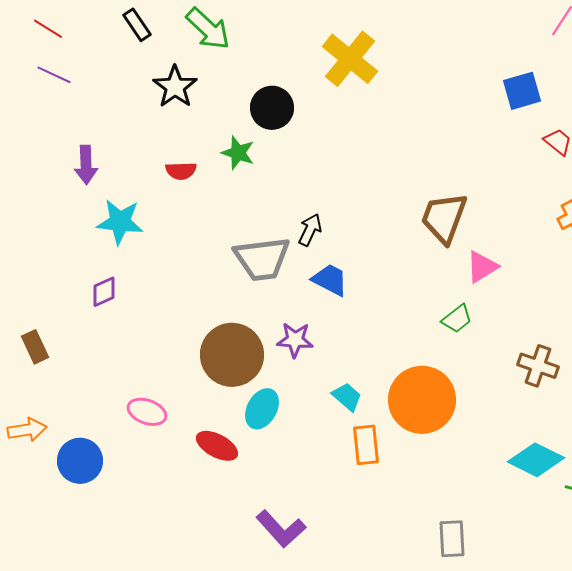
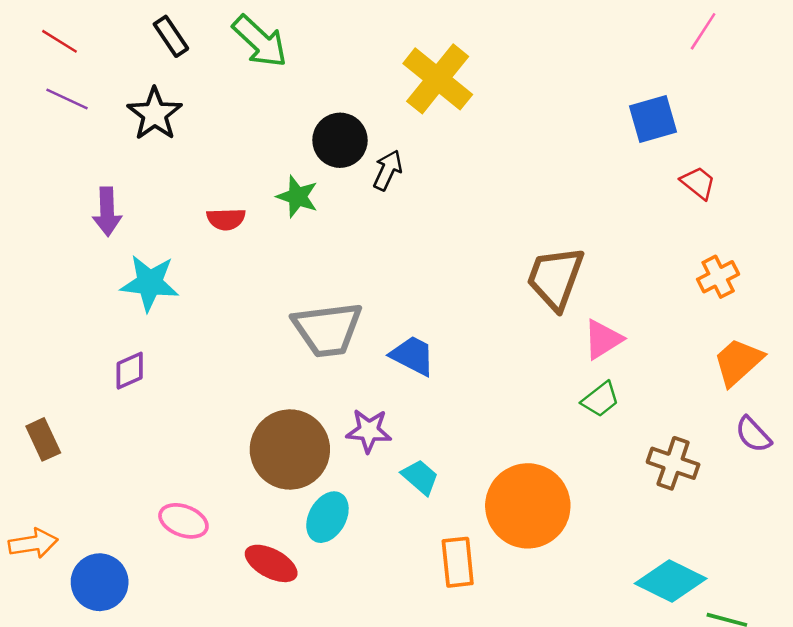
black star: (175, 87) -> (155, 114), moved
black arrow: (310, 230) -> (388, 170), moved
green trapezoid: (457, 319) -> (600, 399), moved
cyan trapezoid: (347, 397) -> (420, 477), moved

